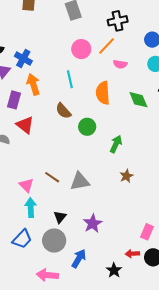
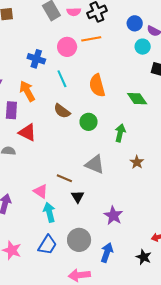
orange line: (107, 46) -> (91, 39), turned 48
blue cross: (23, 59) -> (36, 59), moved
pink semicircle: (120, 64) -> (74, 12), moved
green diamond: (138, 100) -> (137, 99), moved
gray triangle: (80, 181) -> (95, 164), moved, turned 45
black triangle: (60, 217) -> (78, 197), moved

